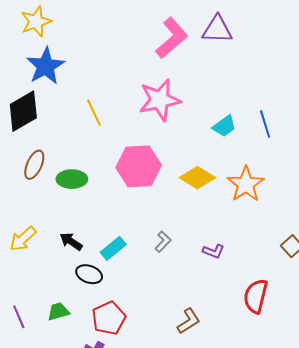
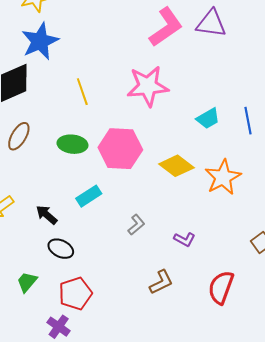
green ellipse: (72, 179) -> (72, 144), moved
cyan rectangle: (113, 248) -> (89, 196), moved
green trapezoid: (58, 312) -> (27, 282), turned -40
brown L-shape: (189, 321) -> (161, 282), moved

